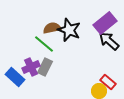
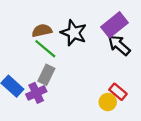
brown semicircle: (52, 28) -> (42, 31), moved
purple cross: (31, 67) -> (36, 93), moved

